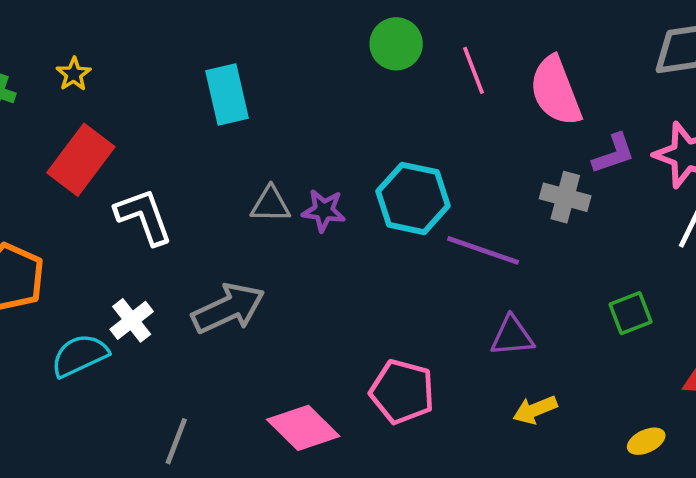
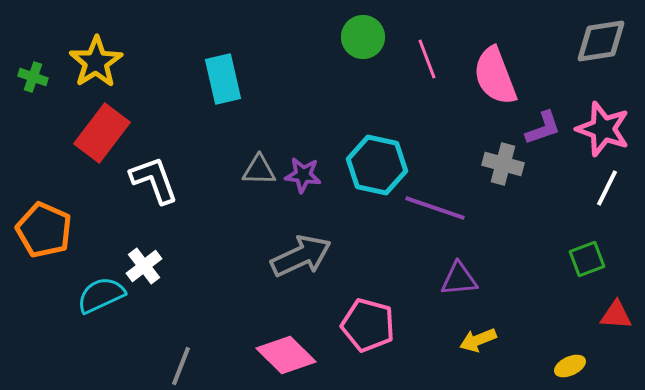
yellow star: (74, 74) -> (96, 62), size x1.8
gray arrow: (228, 308) -> (301, 256), moved
green square: (630, 313) -> (587, 259), moved

